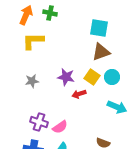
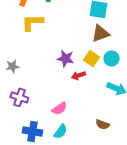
gray star: (32, 81) -> (12, 66), moved
purple cross: (39, 122) -> (19, 97), moved

